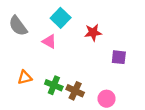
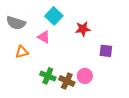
gray semicircle: (18, 26) -> (16, 23), turned -36
orange triangle: (25, 77) -> (22, 52), moved
pink circle: (107, 99) -> (85, 76), moved

